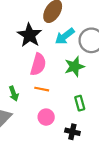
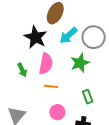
green arrow: (14, 94) -> (22, 70), moved

